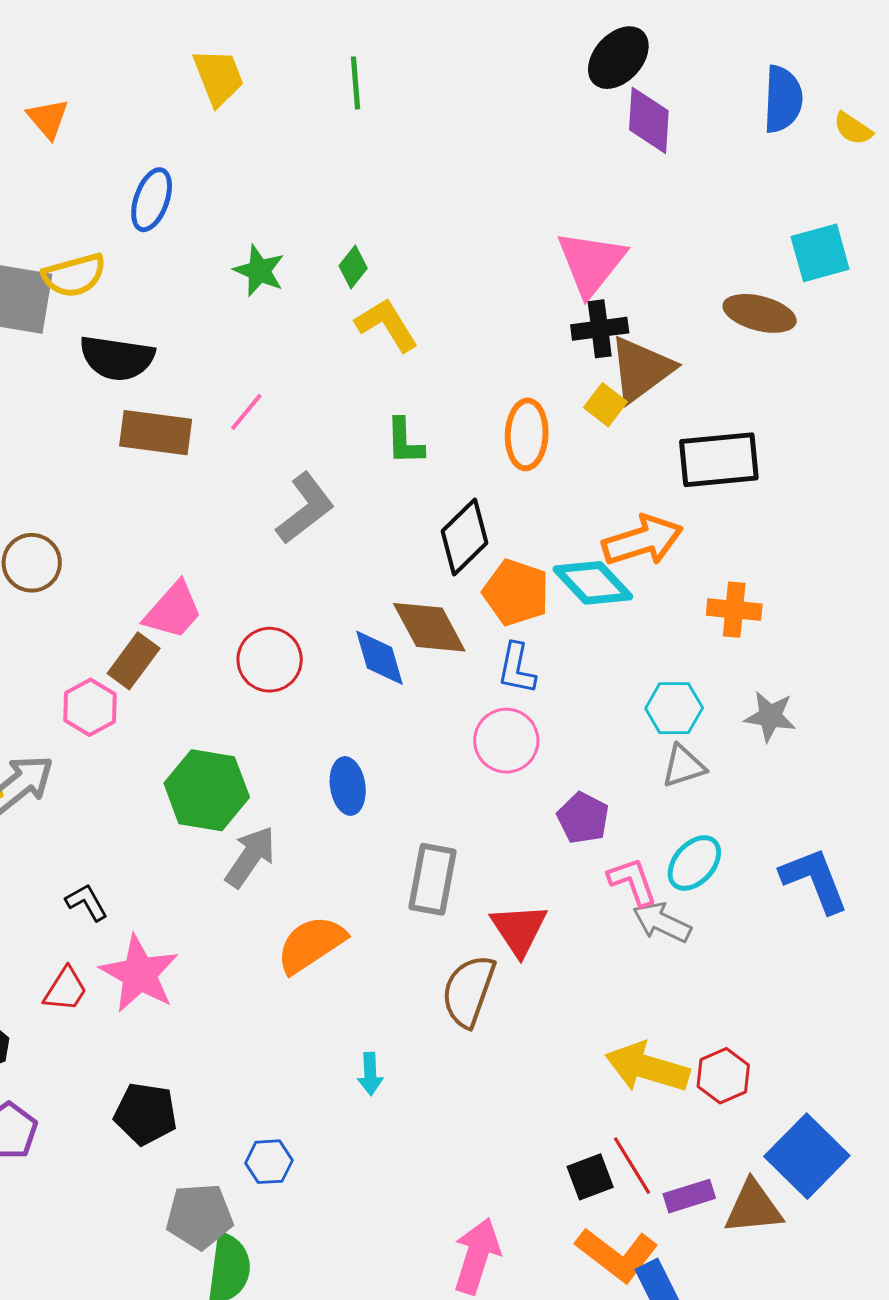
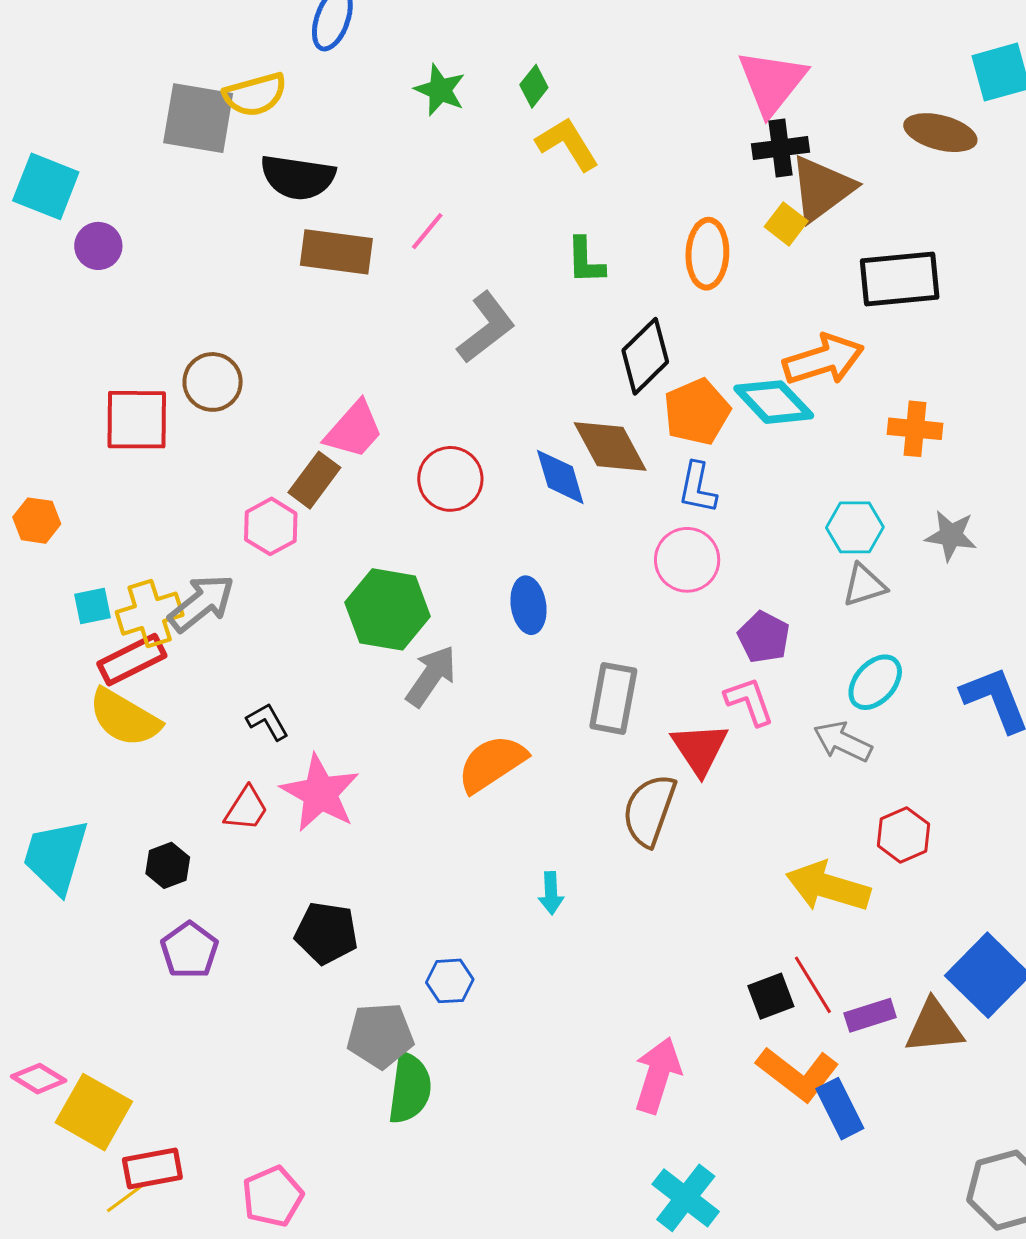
orange pentagon: (516, 593) -> (697, 412), turned 30
pink L-shape: (633, 882) -> (749, 701), moved
red hexagon: (723, 1076) -> (904, 835), moved

